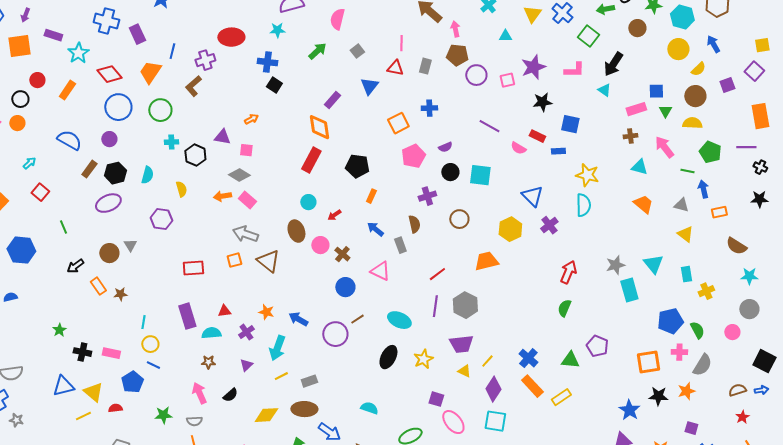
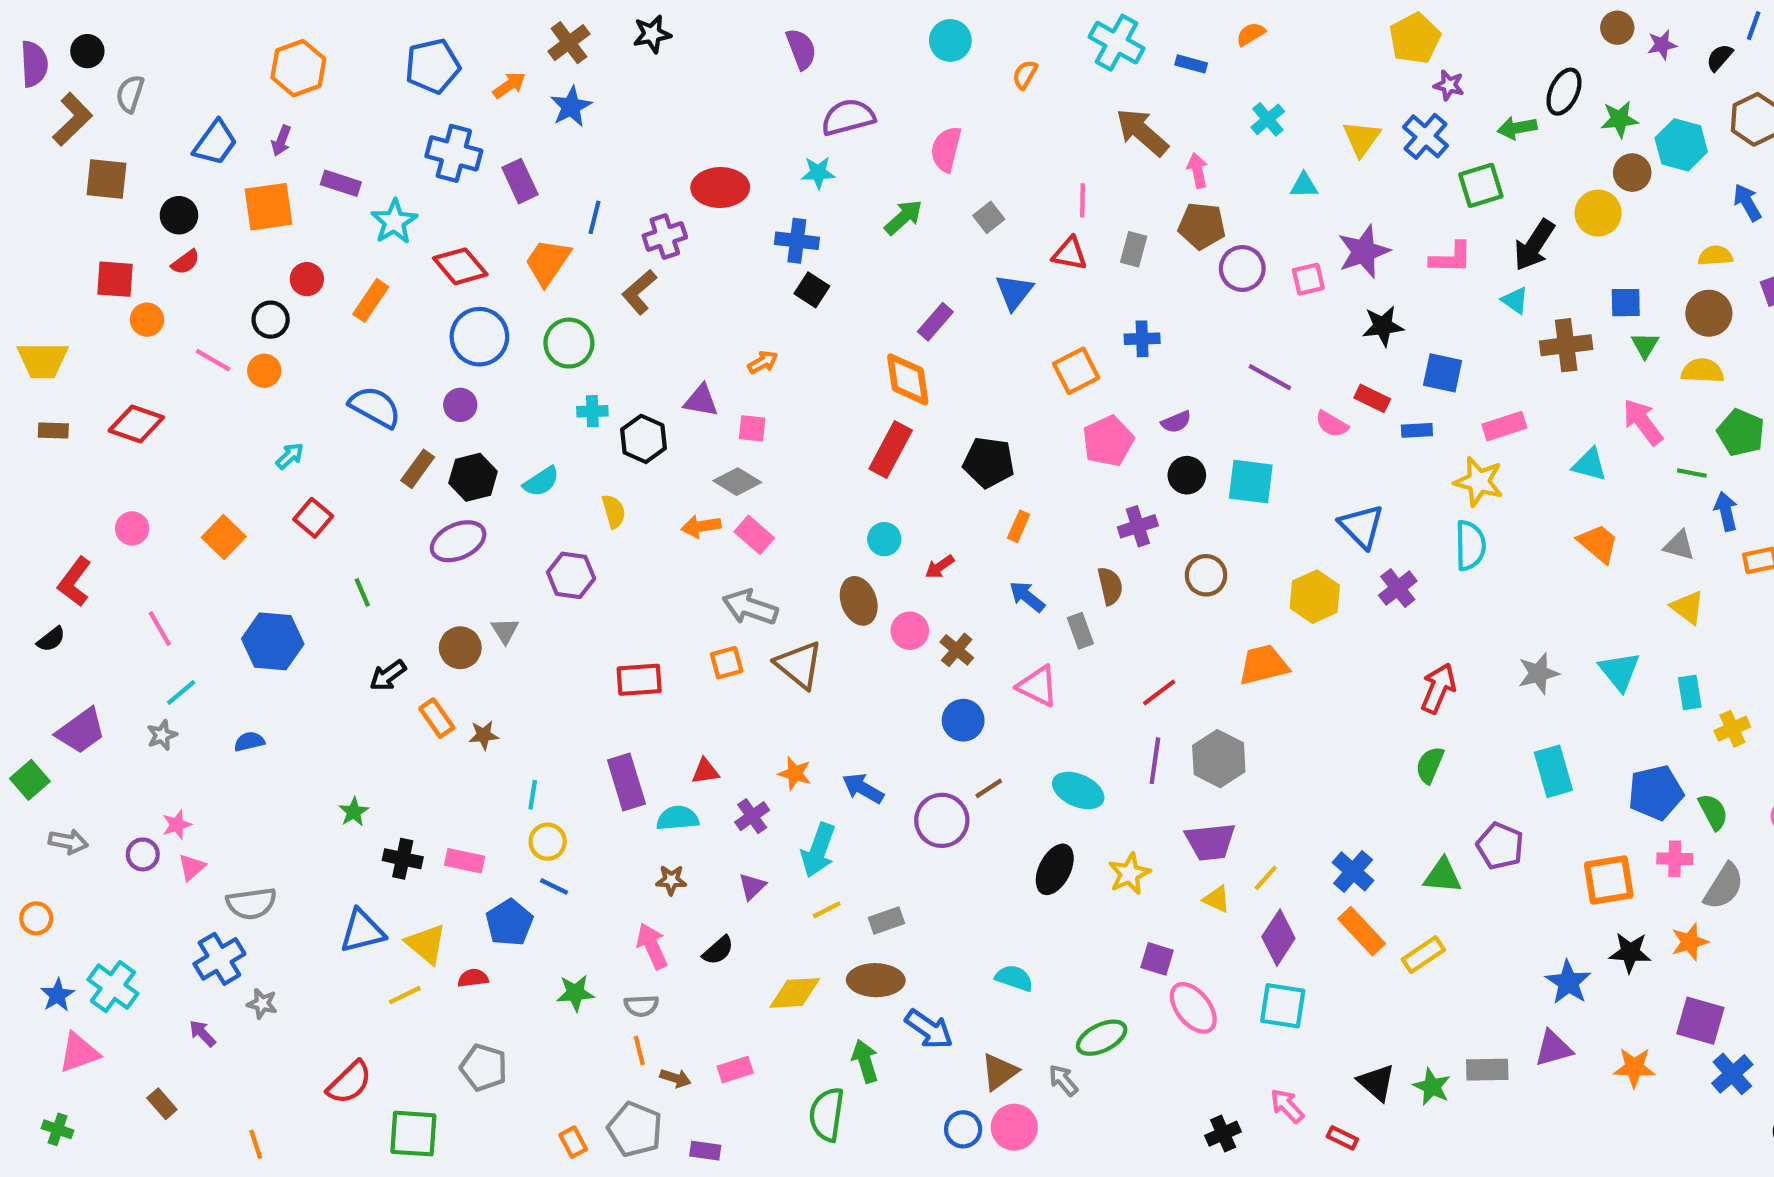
brown circle: (637, 28) -> (1632, 173), moved
green square: (588, 36) -> (1481, 185), turned 35
yellow circle: (678, 49) -> (1598, 213), moved
yellow semicircle: (698, 69) -> (1715, 256), turned -140
pink rectangle: (636, 109) -> (1504, 426), moved
brown cross: (630, 136) -> (1566, 345), moved, size x1.6
cyan semicircle: (147, 175) -> (541, 482), turned 42
cyan rectangle: (629, 290) -> (1553, 771), moved
purple square: (691, 428) -> (1700, 1021), size x1.6

